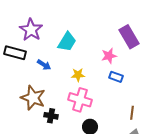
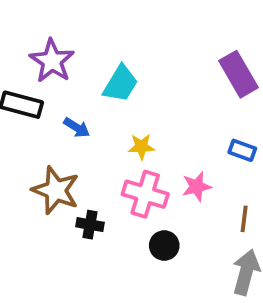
pink star: (109, 56) -> (197, 187), moved
blue rectangle: (116, 77) -> (242, 150), moved

